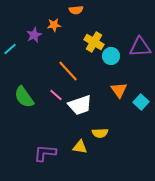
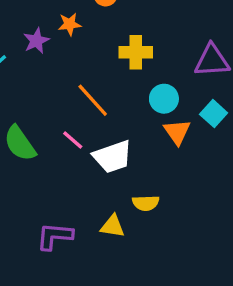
yellow cross: (94, 42) -> (136, 52), turned -30
cyan circle: (111, 56) -> (164, 99), moved
cyan square: (141, 102) -> (214, 114), moved

